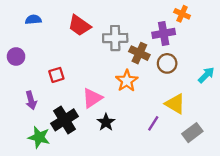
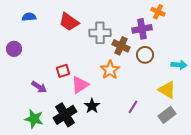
red square: (56, 75) -> (63, 71), moved
cyan arrow: (206, 75) -> (179, 65), turned 49
purple arrow: (31, 100) -> (39, 87), moved, turned -42
yellow triangle: (175, 104) -> (167, 90), moved
black cross: (64, 120) -> (65, 115), moved

